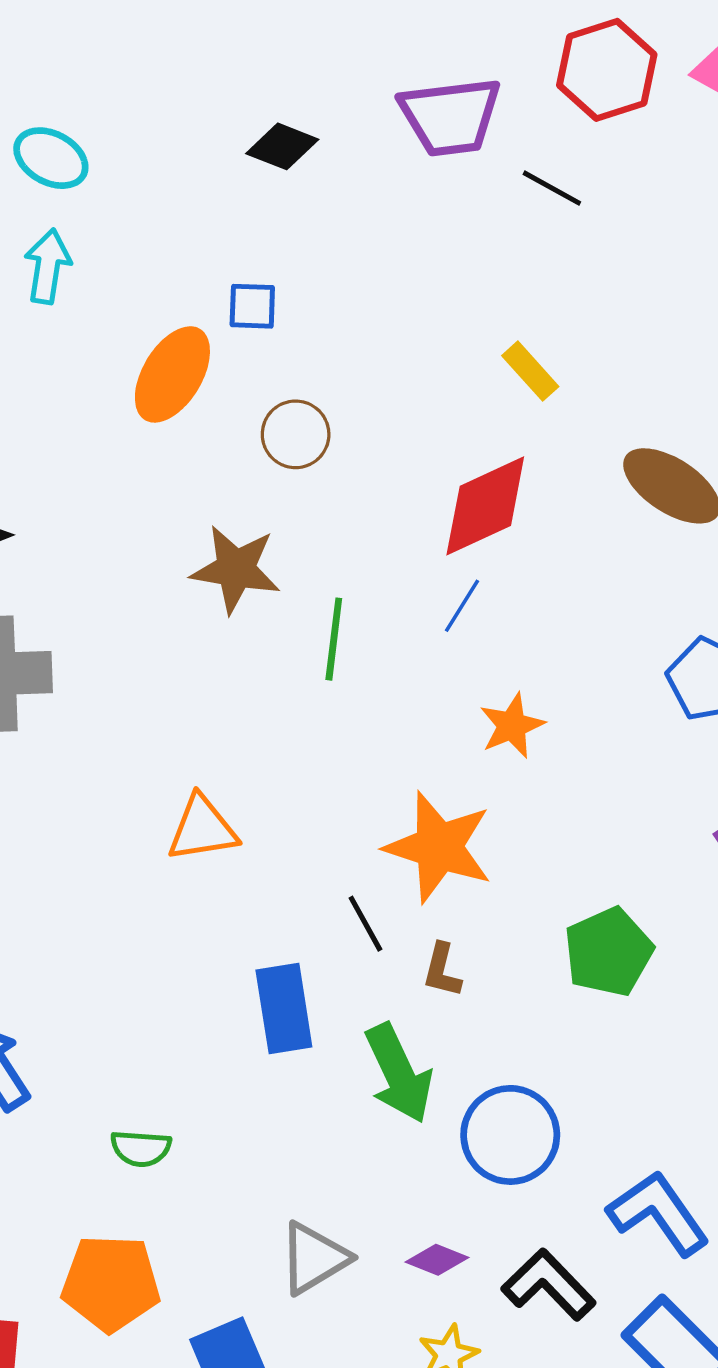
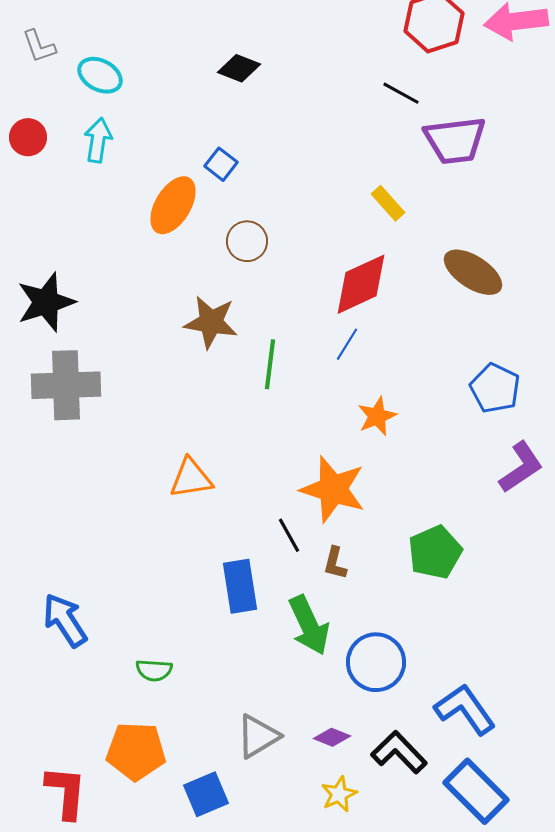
purple trapezoid: (450, 116) -> (455, 140), moved
blue square: (252, 306) -> (221, 164), turned 36

